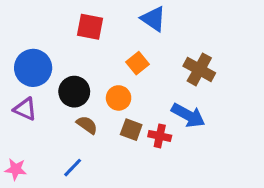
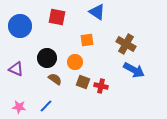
orange square: (138, 63) -> (87, 40), turned 32
blue circle: (33, 68) -> (20, 26), moved
blue arrow: (188, 115) -> (134, 70), moved
pink star: (16, 169) -> (19, 107), moved

